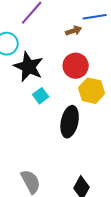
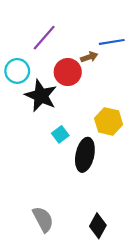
red circle: (76, 66) -> (68, 72), moved
cyan square: (41, 96) -> (60, 134), moved

